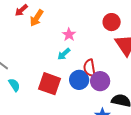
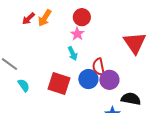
red arrow: (21, 10) -> (28, 19), moved
red circle: (112, 22) -> (82, 17), moved
cyan arrow: (64, 54) -> (73, 54), turned -72

